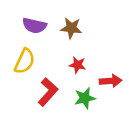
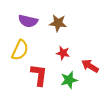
red arrow: (111, 81) -> (90, 66), turned -144
red L-shape: (48, 92) -> (39, 75), turned -35

